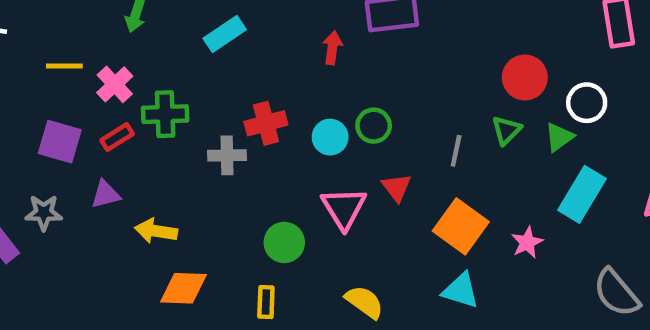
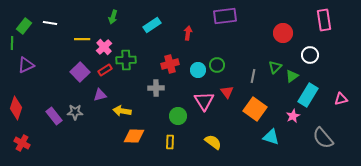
red arrow: (332, 48) -> (188, 33), moved
red circle: (525, 77) -> (283, 33), moved
green triangle: (559, 137) -> (292, 76), moved
purple square: (60, 142) -> (80, 72), turned 30
gray cross: (227, 155) -> (156, 88), moved
gray star: (44, 213) -> (75, 112), moved
pink star: (527, 242) -> (293, 116), moved
cyan triangle: (461, 291) -> (271, 137), moved

